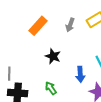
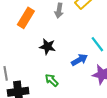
blue arrow: (80, 74) -> (79, 60), turned -105

